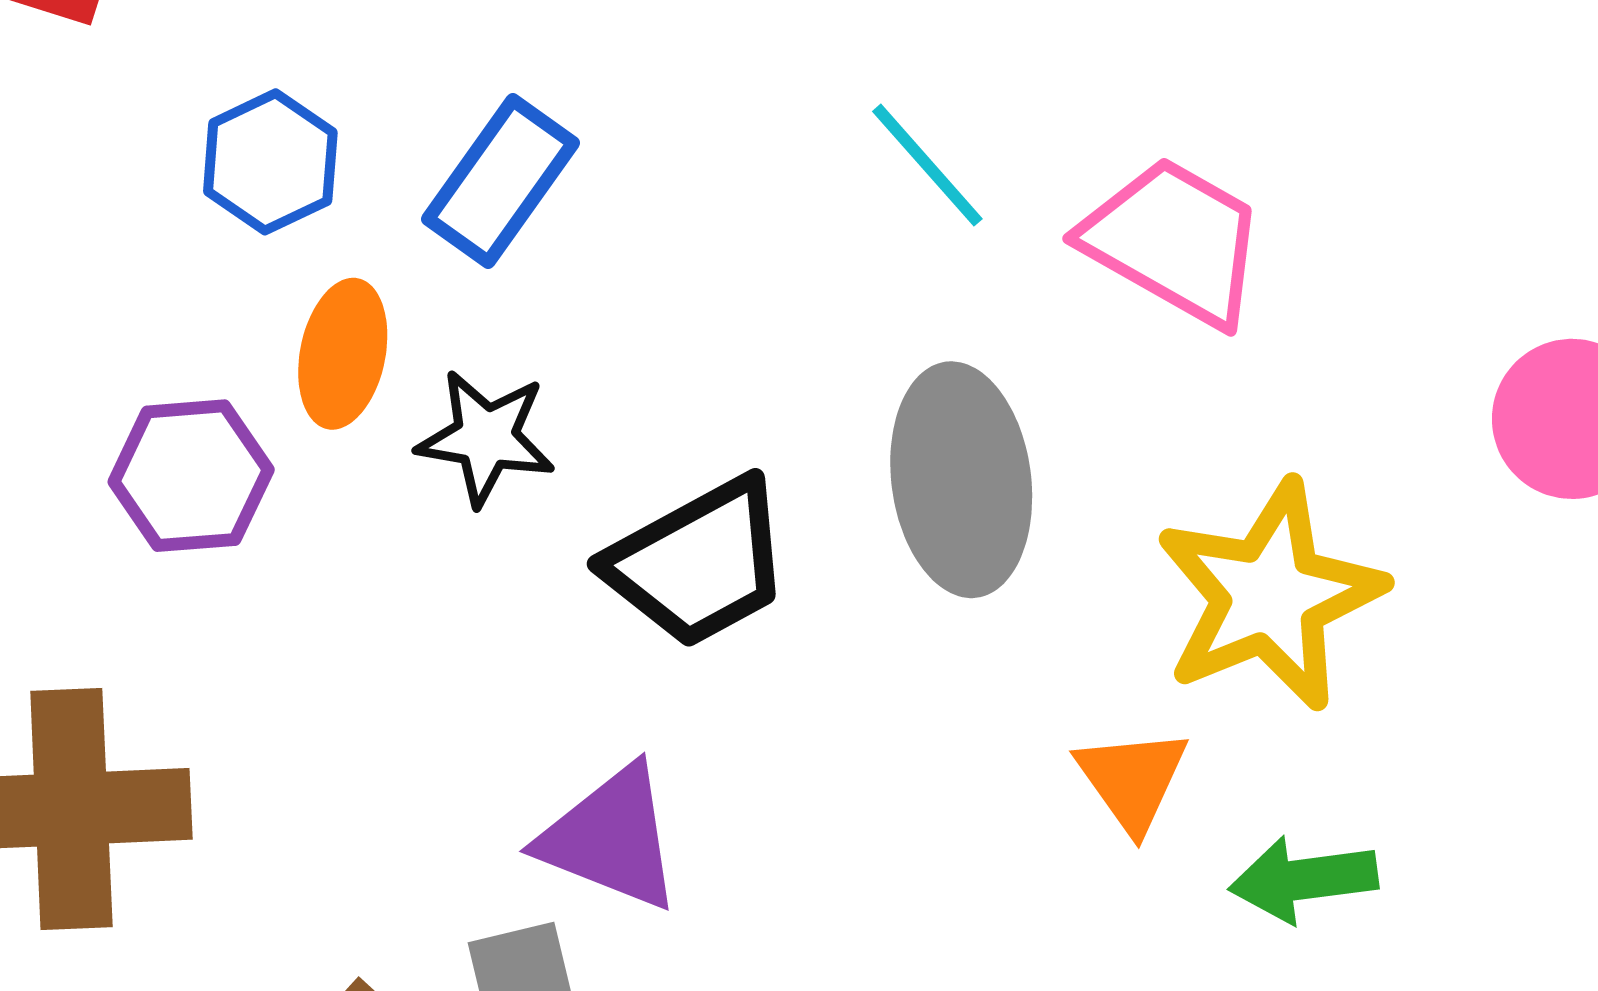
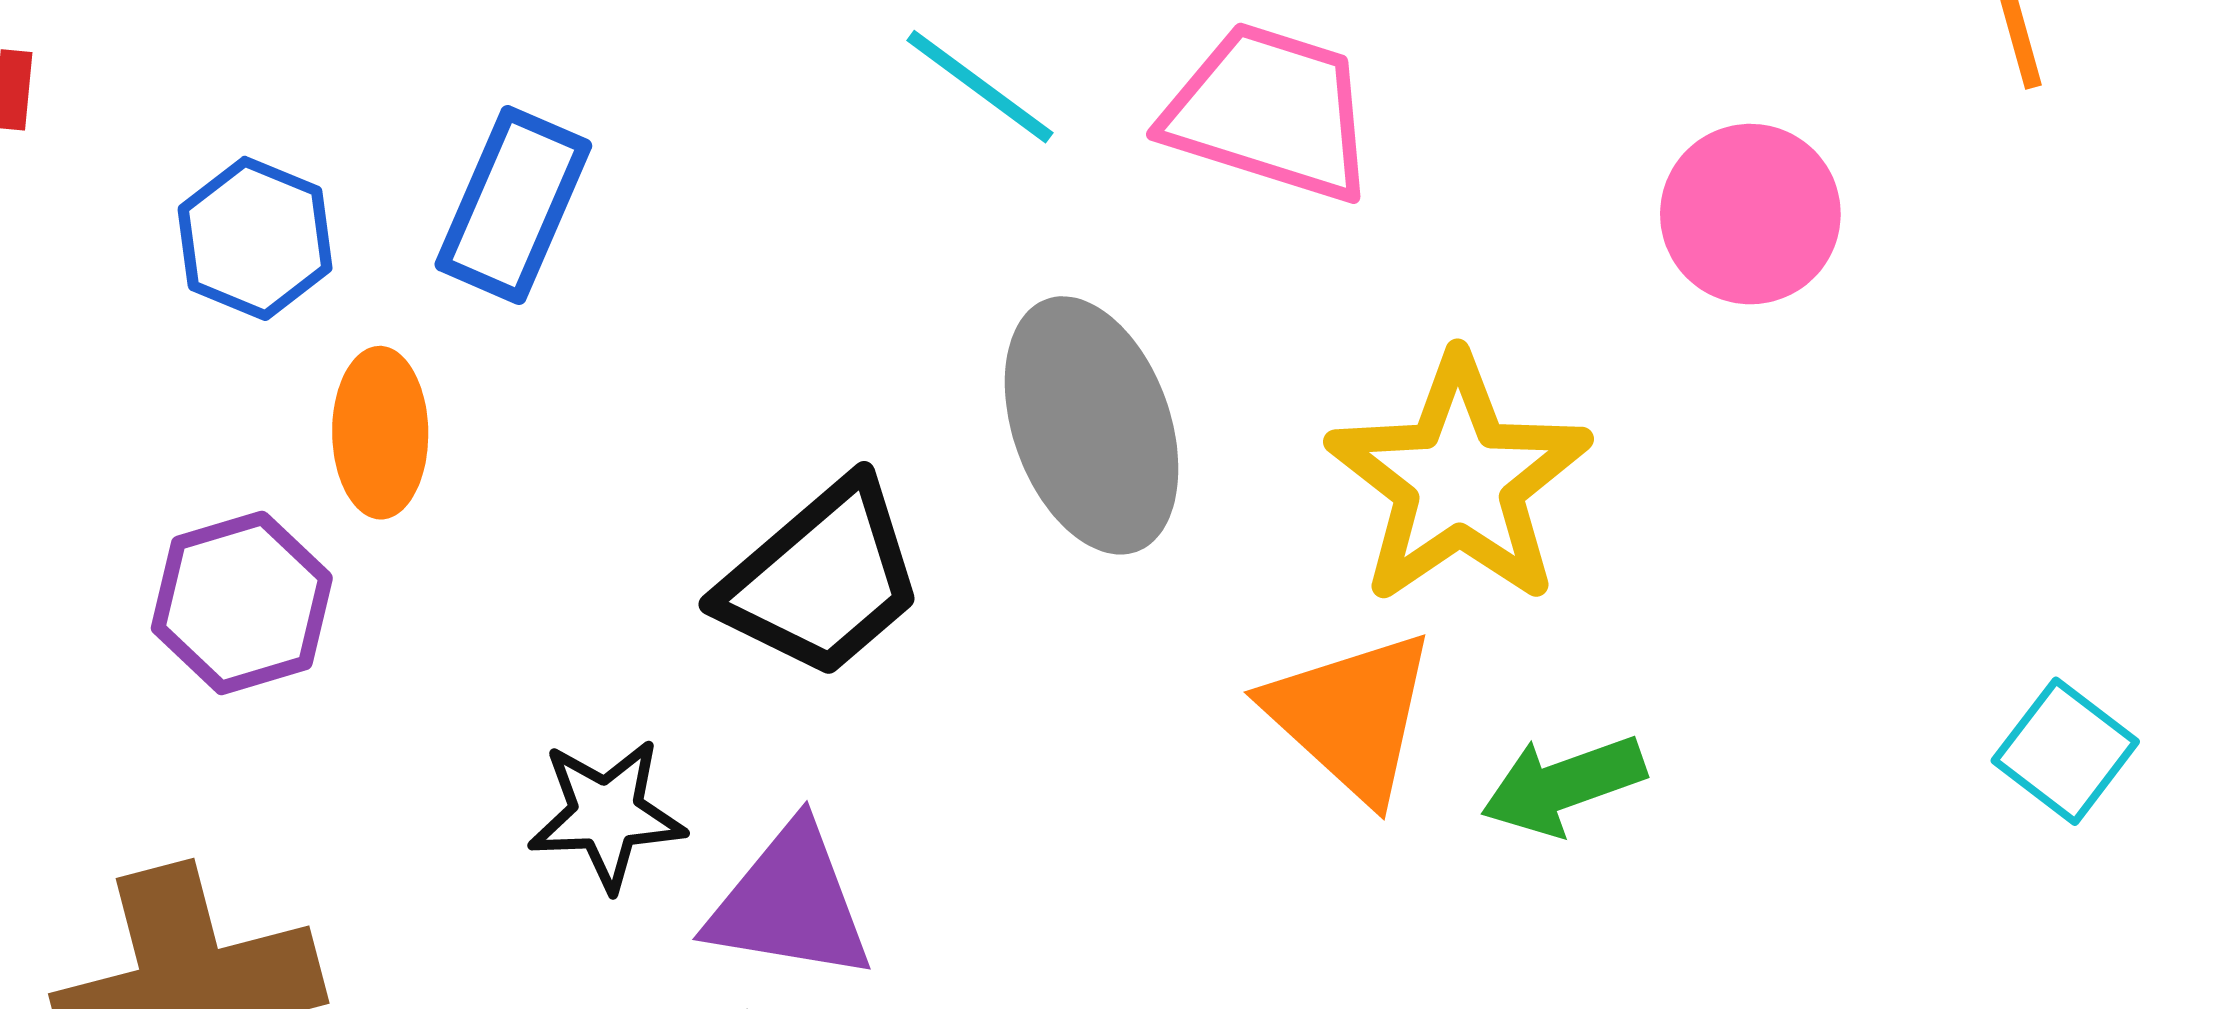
black star: (486, 438) -> (607, 814), moved
orange triangle: (1132, 780) -> (1351, 716), size x1.4

